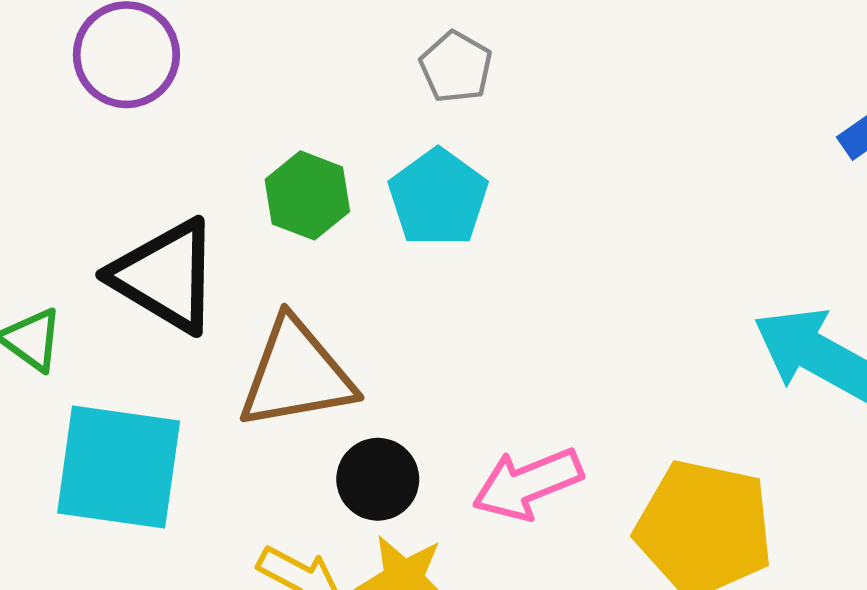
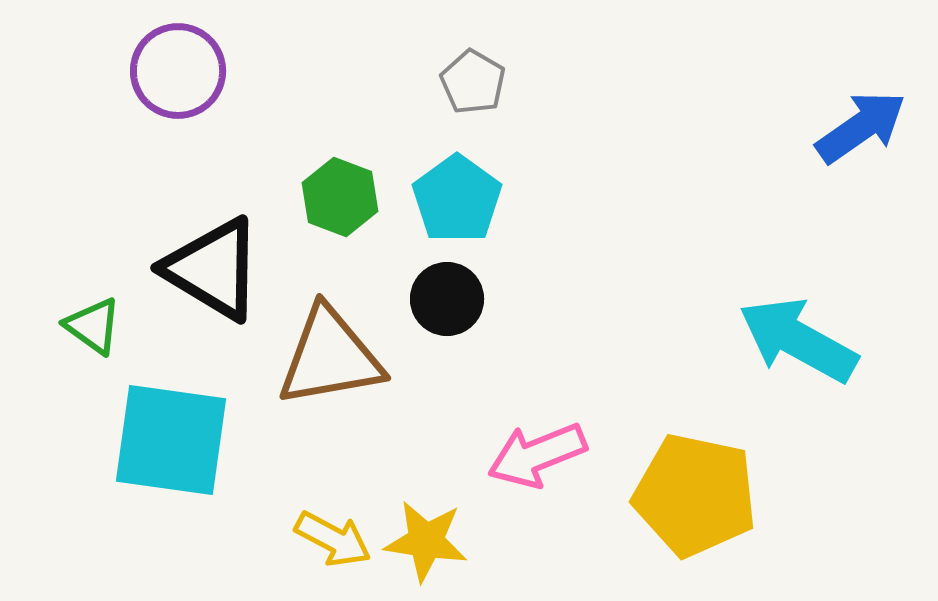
black circle: (378, 479) -> (447, 299), moved

